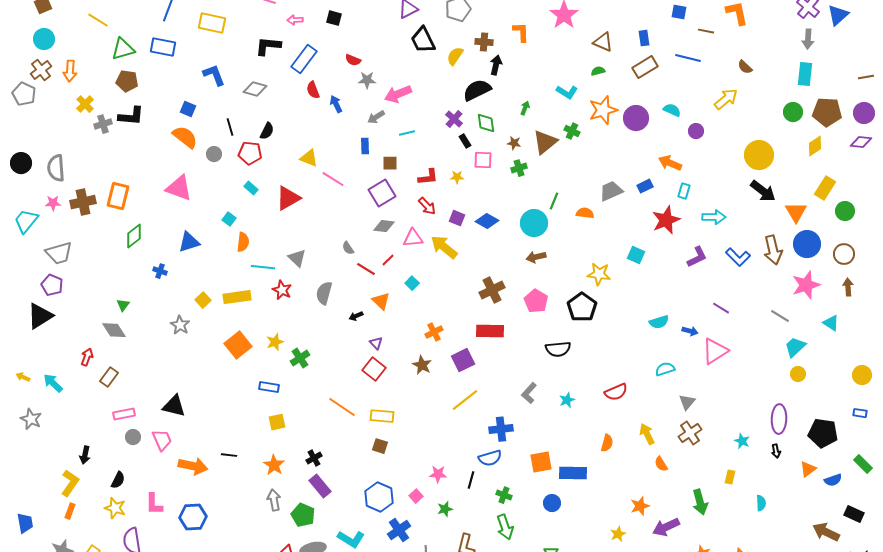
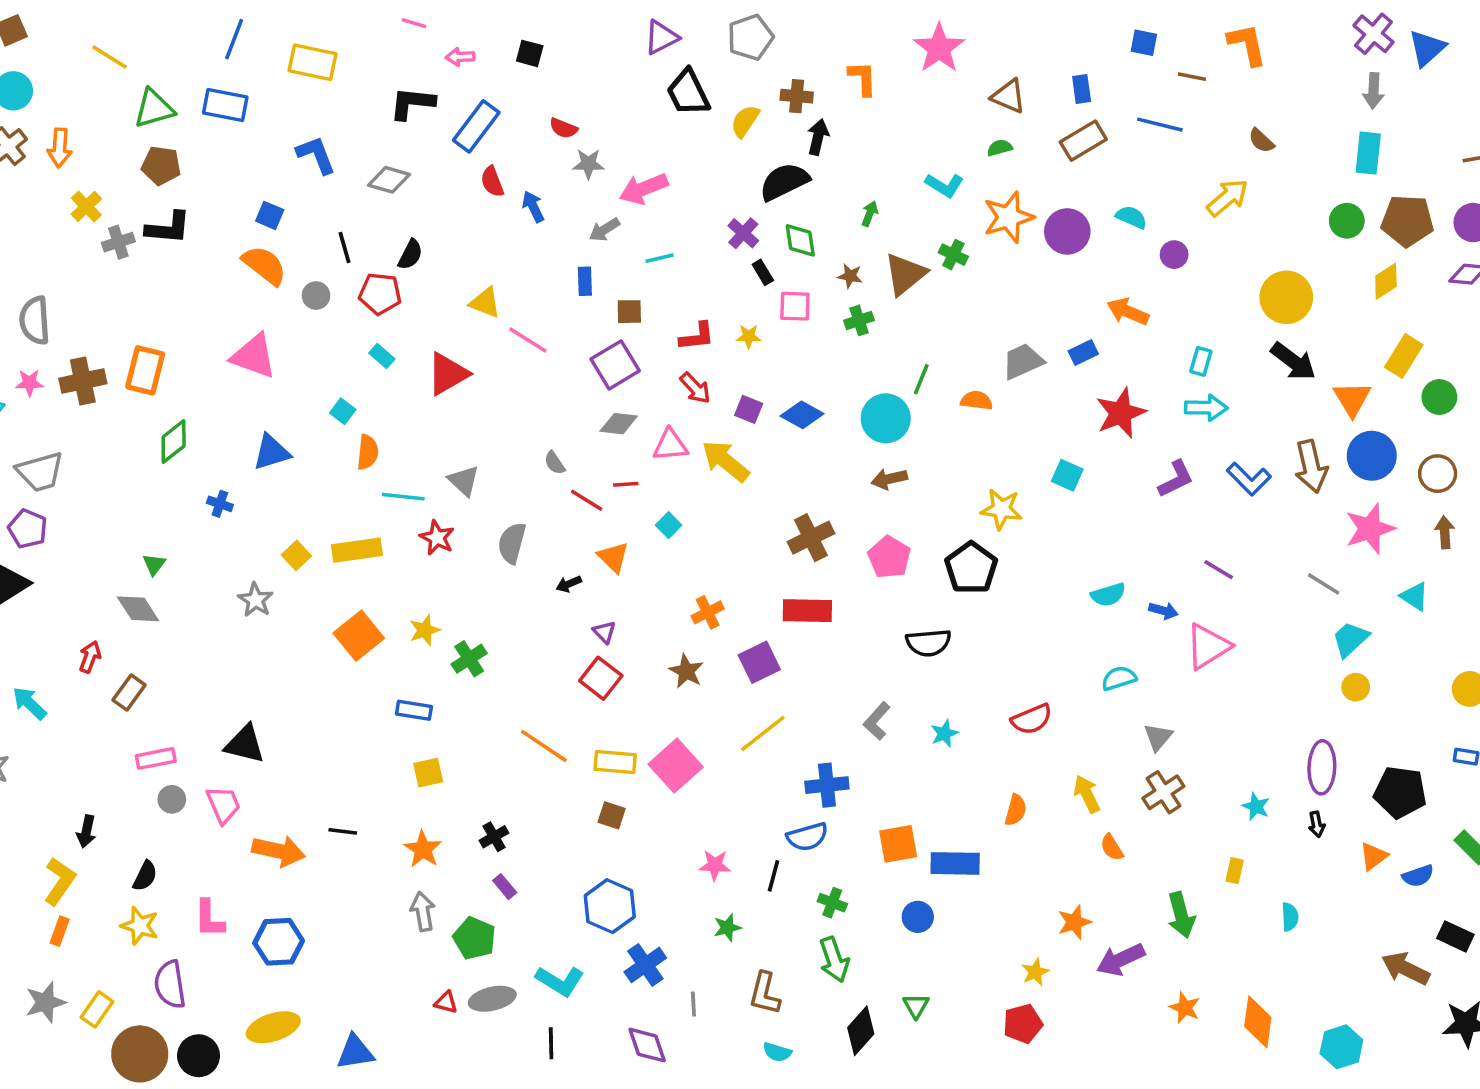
cyan rectangle: (684, 191) -> (1201, 361), moved
red line: (388, 260) -> (626, 484), turned 40
purple rectangle: (320, 486) -> (505, 887), size x0.6
pink square: (416, 496) -> (676, 766), moved, size x2.0

